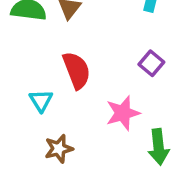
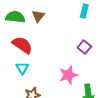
red semicircle: (77, 70) -> (22, 45), moved, turned -35

